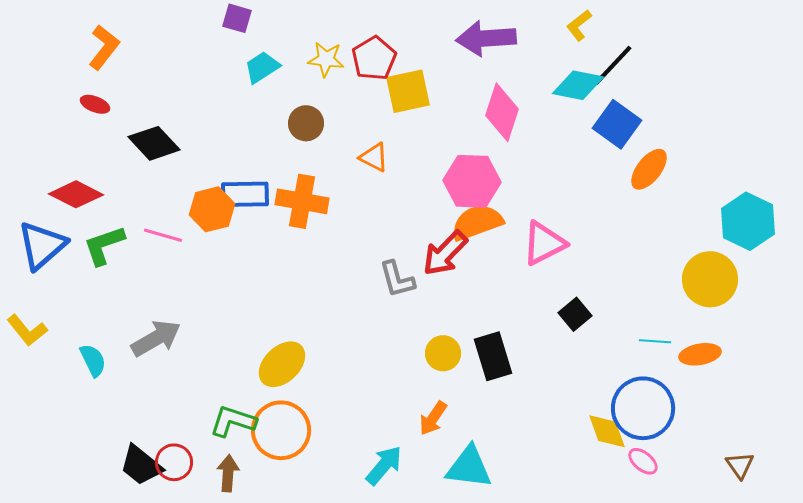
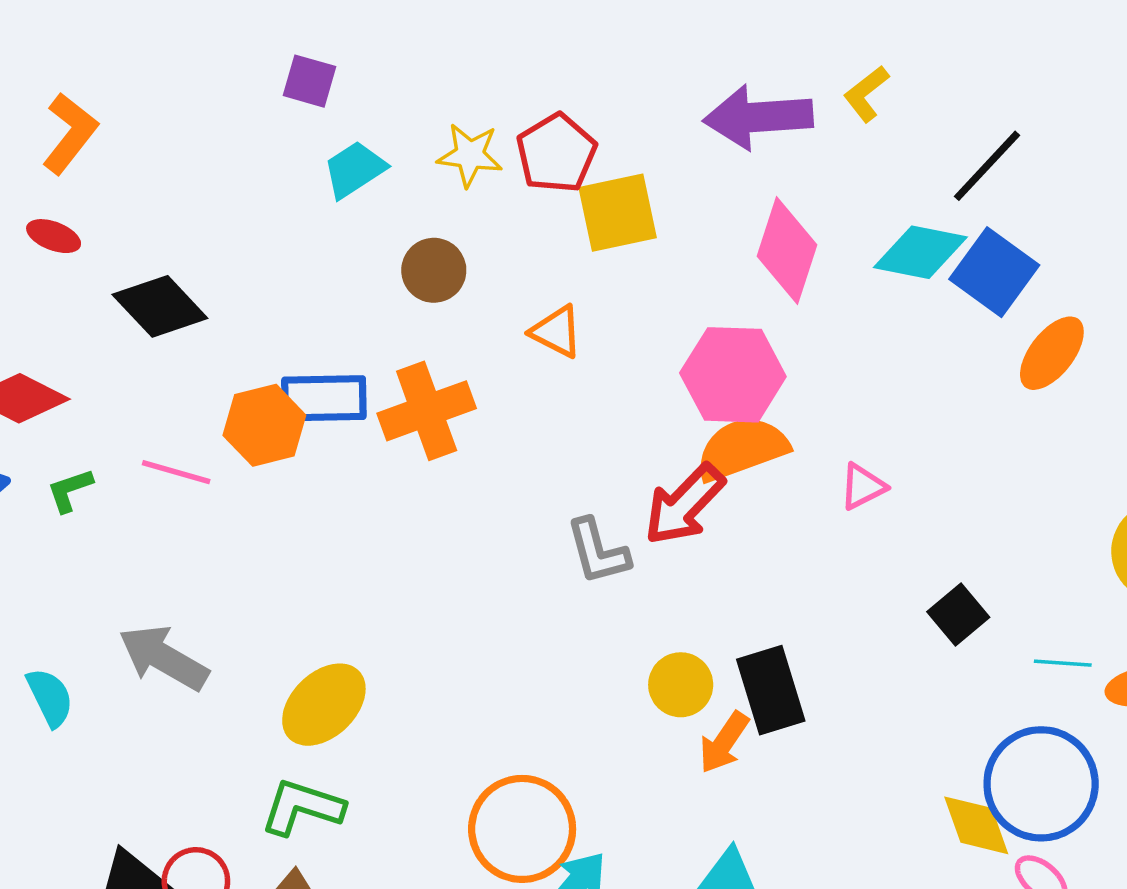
yellow L-shape: (579, 25) -> (866, 94), moved
cyan diamond: (578, 85) -> (920, 252), moved
orange cross: (302, 201) -> (427, 411), turned -30
pink triangle: (544, 243) -> (863, 487), size x0.6
green L-shape: (104, 245) -> (70, 490), size x0.6
black square: (575, 314) -> (958, 614), moved
gray arrow: (156, 338) -> (164, 658), turned -120
yellow ellipse: (282, 364) -> (324, 705), moved
orange arrow: (433, 418) -> (724, 742), moved
orange circle: (281, 430) -> (522, 829), moved

